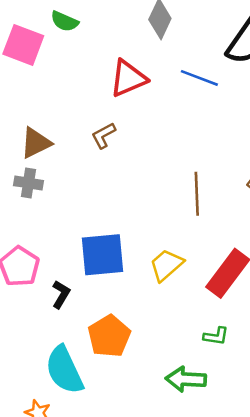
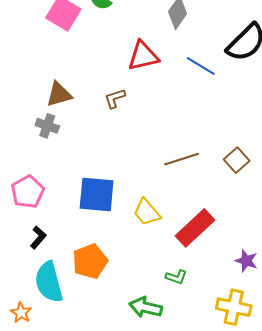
brown line: (197, 194) -> (182, 159), turned 64
yellow trapezoid: (167, 265) -> (147, 212), turned -100
black L-shape: (61, 294) -> (38, 237), moved

